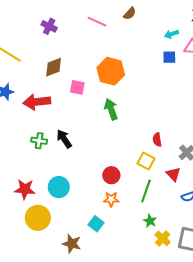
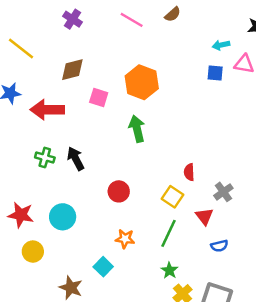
red circle: (111, 175) -> (119, 191), moved
yellow circle: (38, 218) -> (33, 252), size x0.7

